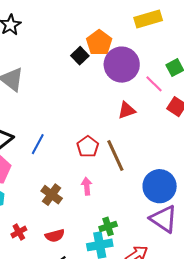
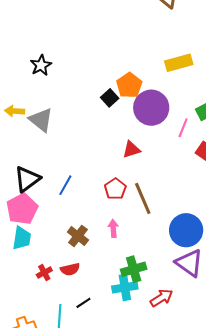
pink line: (154, 84) -> (183, 128), turned 66
red triangle: (127, 110) -> (131, 150), moved
green cross: (108, 226) -> (134, 269), size x1.4
red semicircle: (55, 236) -> (70, 269), moved

